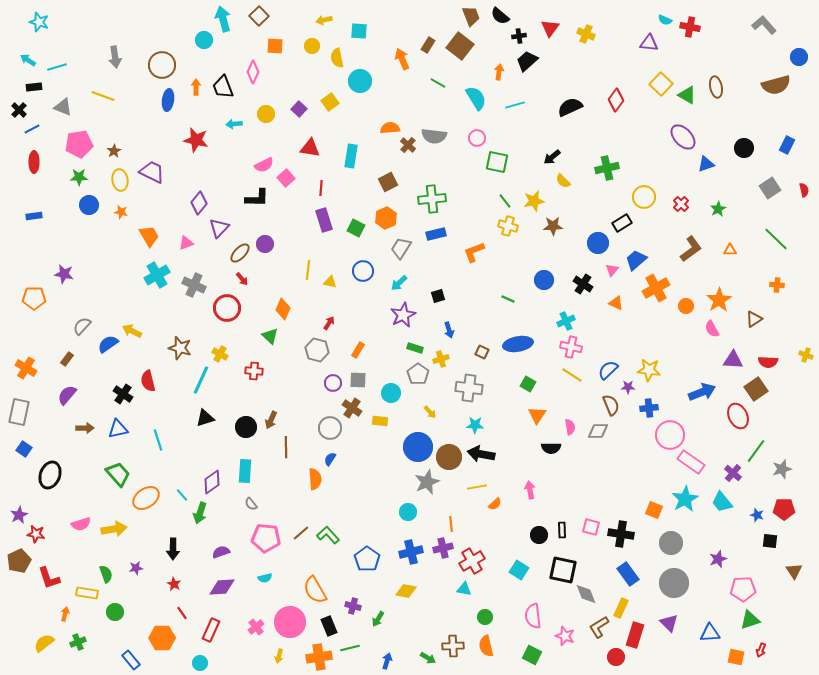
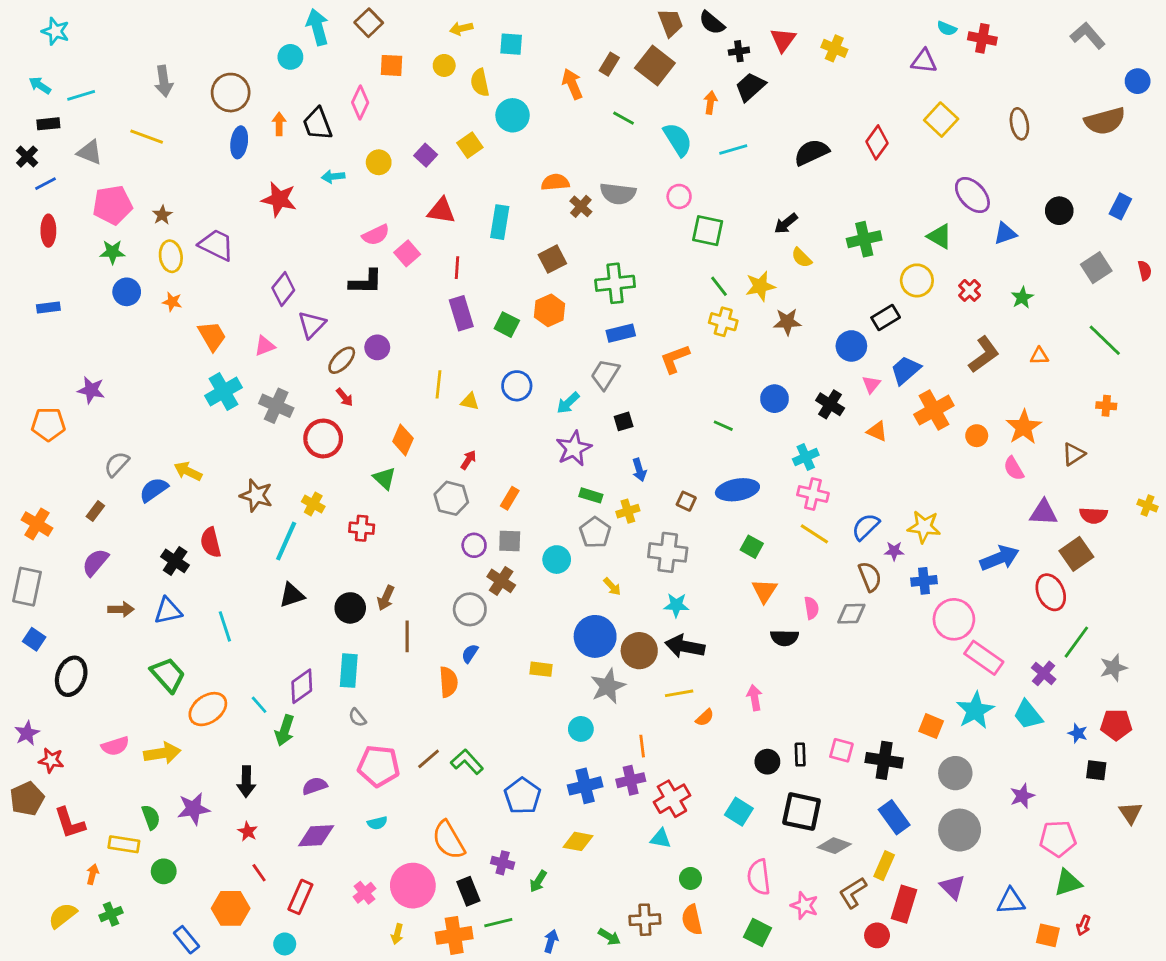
green triangle: (687, 95) -> (940, 236), moved
gray trapezoid: (401, 248) -> (605, 374), moved
yellow rectangle: (380, 421) -> (541, 669), moved
purple star: (136, 568) -> (194, 809), size x1.6
gray diamond: (586, 594) -> (834, 846), turned -50

